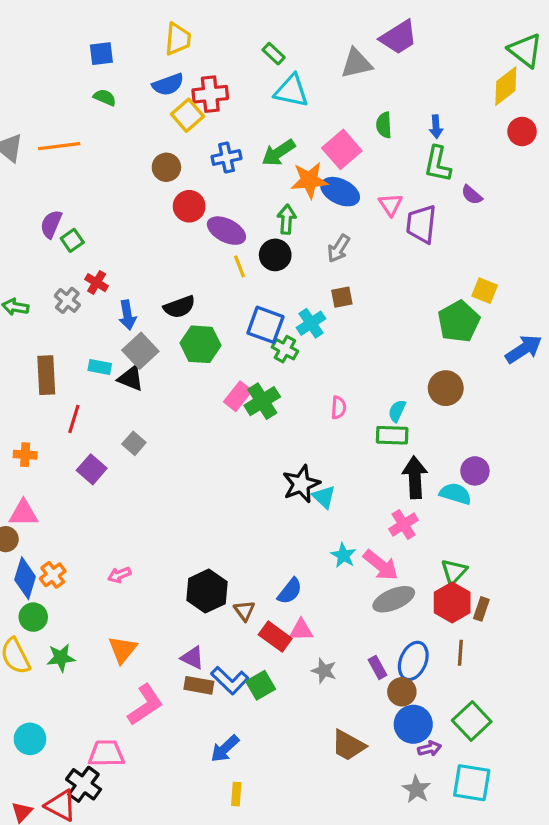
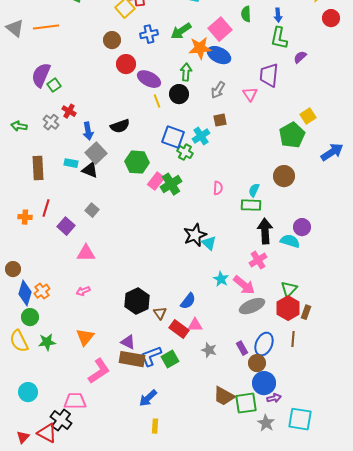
purple semicircle: (472, 195) -> (300, 57), turned 96
pink triangle: (390, 205) -> (250, 94), moved
purple semicircle: (51, 224) -> (41, 75), size x1.4
yellow square: (485, 291) -> (308, 116), turned 35
green hexagon: (200, 344) -> (137, 162), moved
red line: (74, 419) -> (46, 208), moved
pink triangle: (23, 513) -> (86, 253), moved
blue L-shape: (230, 680) -> (151, 356), turned 115
brown rectangle: (199, 685) -> (132, 359), size x1.4
green square: (472, 721) -> (246, 403), moved, turned 35

